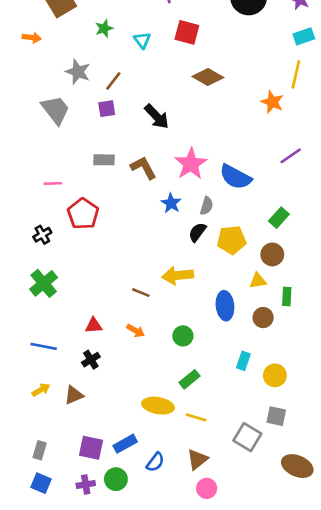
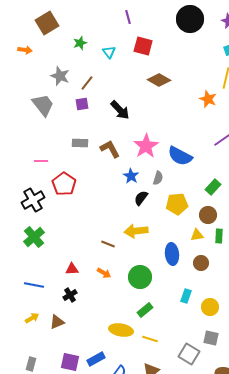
black semicircle: (197, 232) -> (141, 198), moved
black cross: (42, 235) -> (33, 200), size x1.6
green rectangle: (287, 297) -> (219, 236), moved
green circle: (183, 336) -> (140, 277), size x1.5

